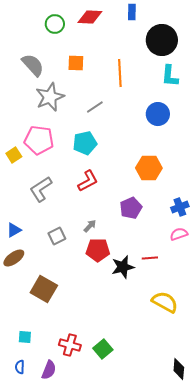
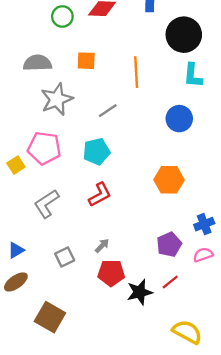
gray semicircle: (33, 65) -> (37, 63), turned -50
purple pentagon: (131, 208) -> (169, 245), moved
red line: (150, 258) -> (170, 282), turned -35

